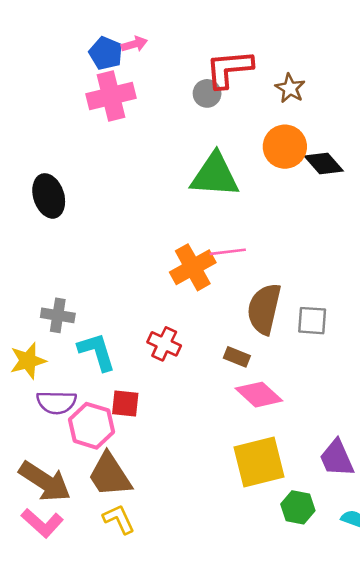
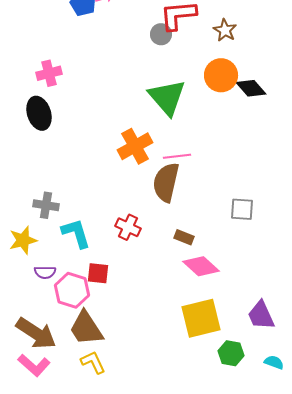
pink cross: (111, 96) -> (49, 73), moved, size x0.7
green triangle: (215, 175) -> (167, 97), turned 45
orange cross: (193, 267) -> (135, 146), moved
brown semicircle: (264, 309) -> (166, 182), moved
purple semicircle: (56, 402) -> (45, 272), size x0.7

